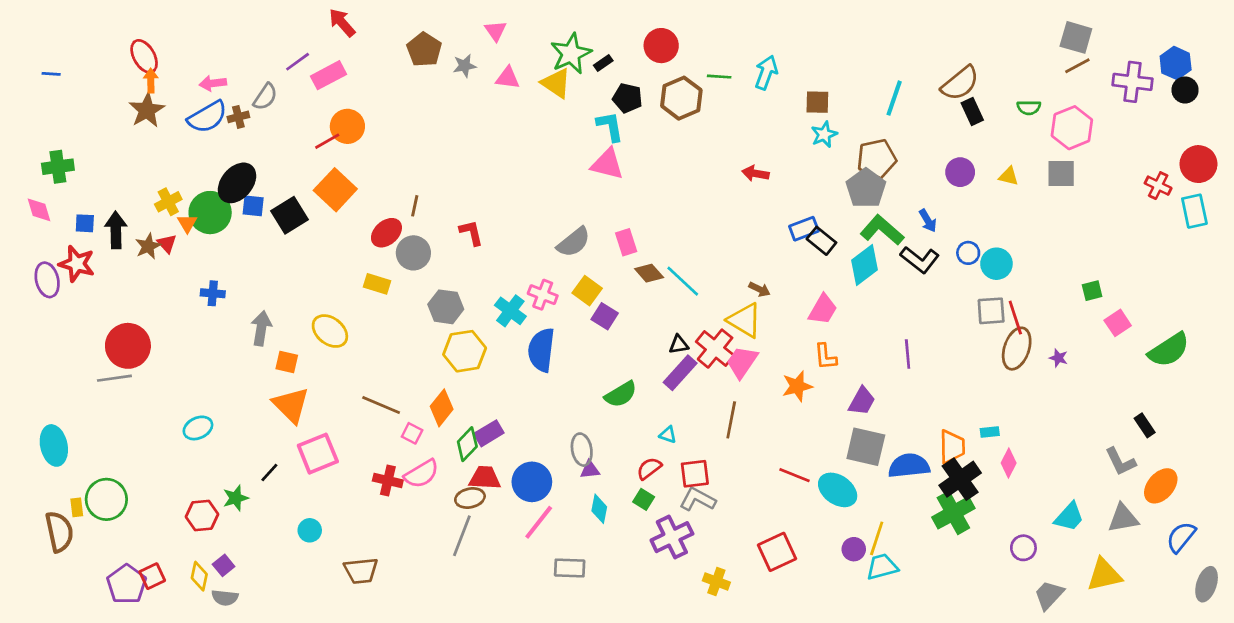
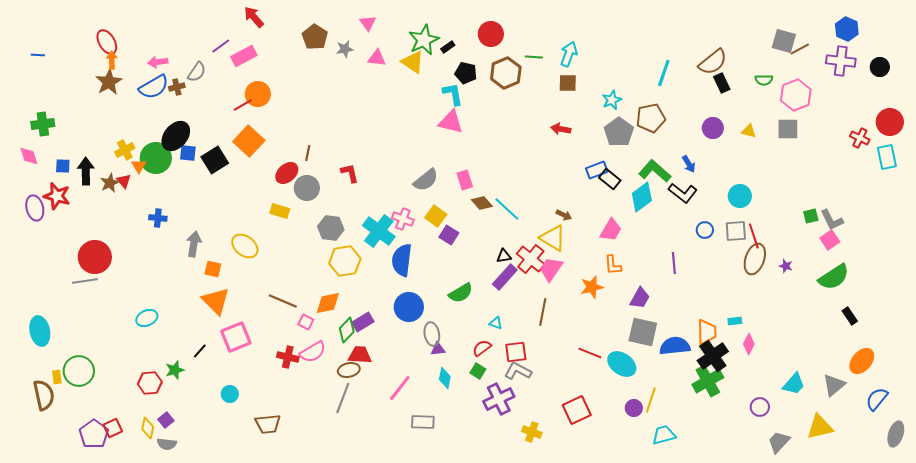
gray square: (1076, 37) -> (784, 41), moved
blue hexagon: (1176, 63) -> (847, 29), moved
brown square: (817, 102) -> (568, 83), moved
gray pentagon: (866, 188) -> (619, 132), moved
blue circle: (968, 253) -> (705, 230), moved
cyan cross: (510, 311) -> (379, 231), size x1.4
green semicircle: (1169, 350) -> (834, 277), moved
orange diamond: (442, 408) -> (328, 303), turned 40
gray L-shape: (1120, 462) -> (832, 220), moved
blue circle: (532, 482) -> (409, 307), moved
gray triangle: (1123, 518) -> (834, 385), turned -30
cyan trapezoid: (882, 567) -> (664, 435), moved

